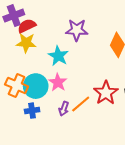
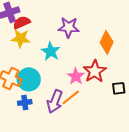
pink star: (58, 82) -> (76, 76), moved
red star: (106, 93) -> (95, 71), moved
purple arrow: (64, 109) -> (55, 101), size x1.6

